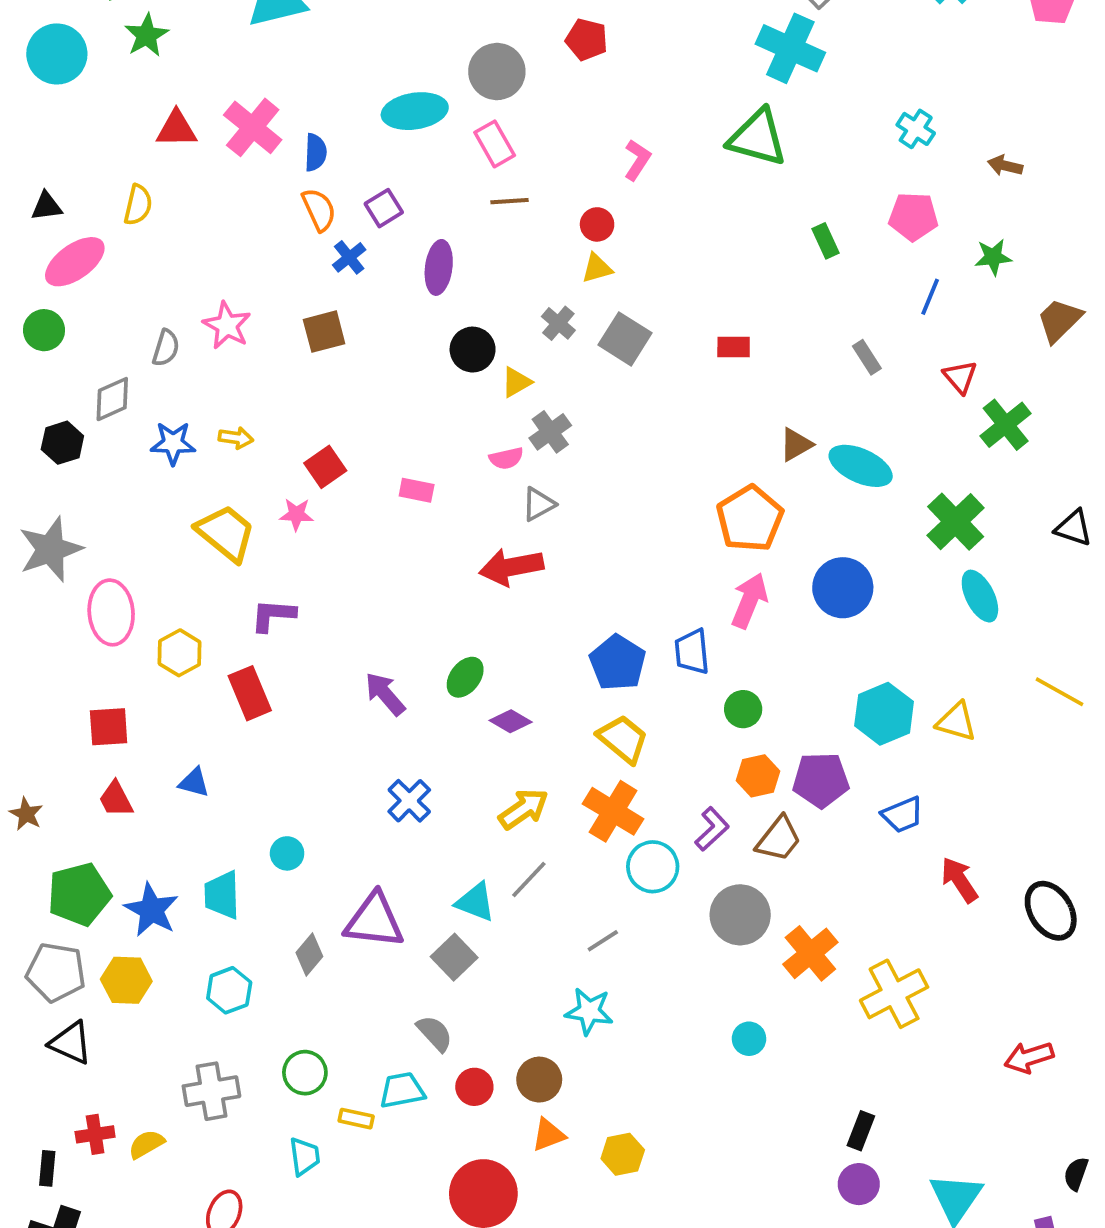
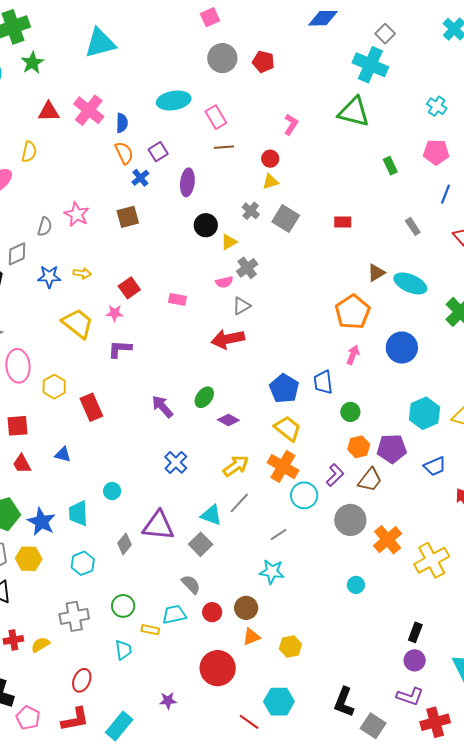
gray circle: (497, 72) -> (222, 58), moved
pink arrow: (749, 601) -> (353, 355), size x0.7
purple L-shape: (273, 615) -> (120, 349), moved

